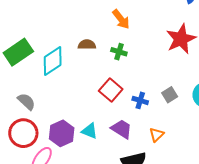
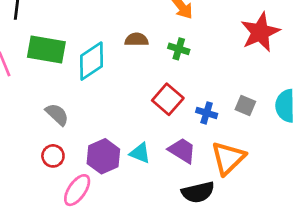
green rectangle: (18, 52) -> (46, 49), turned 44
gray square: (170, 95) -> (245, 105), turned -35
red circle: (23, 133) -> (53, 156), size x0.6
orange triangle: (157, 135) -> (228, 158), size x1.8

